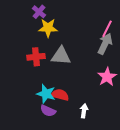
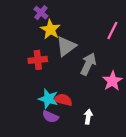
yellow star: (48, 28) -> (50, 29), turned 30
gray arrow: (105, 44) -> (88, 64), moved
gray triangle: (61, 56) -> (66, 46), moved, turned -40

